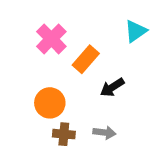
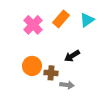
orange rectangle: (86, 59) -> (61, 19), moved
brown cross: (64, 134) -> (51, 73), moved

